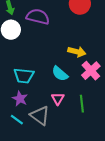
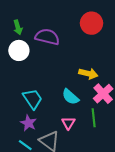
cyan trapezoid: (24, 76) -> (33, 99), turned -130
green line: (82, 104) -> (94, 118), moved

